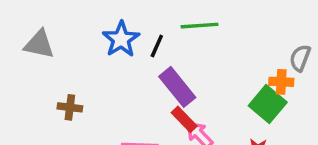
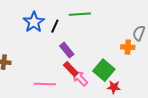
purple rectangle: (177, 87) -> (67, 50), size x0.7
green square: (268, 104) -> (104, 70), moved

